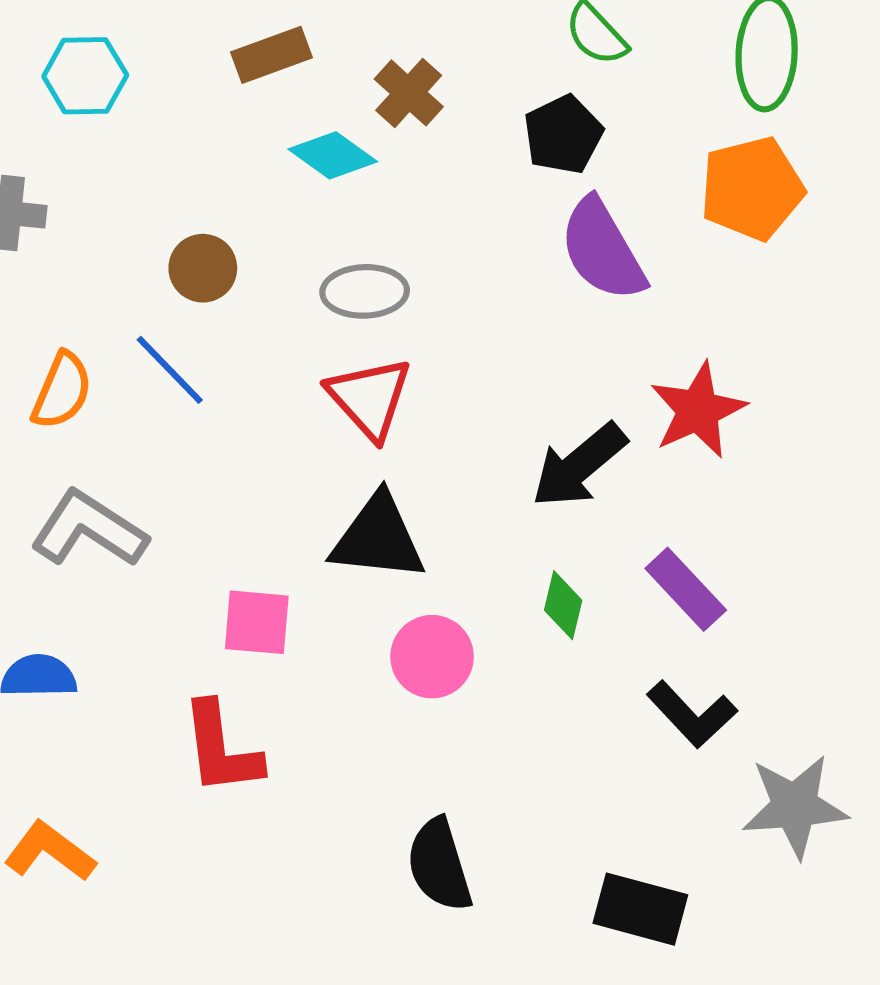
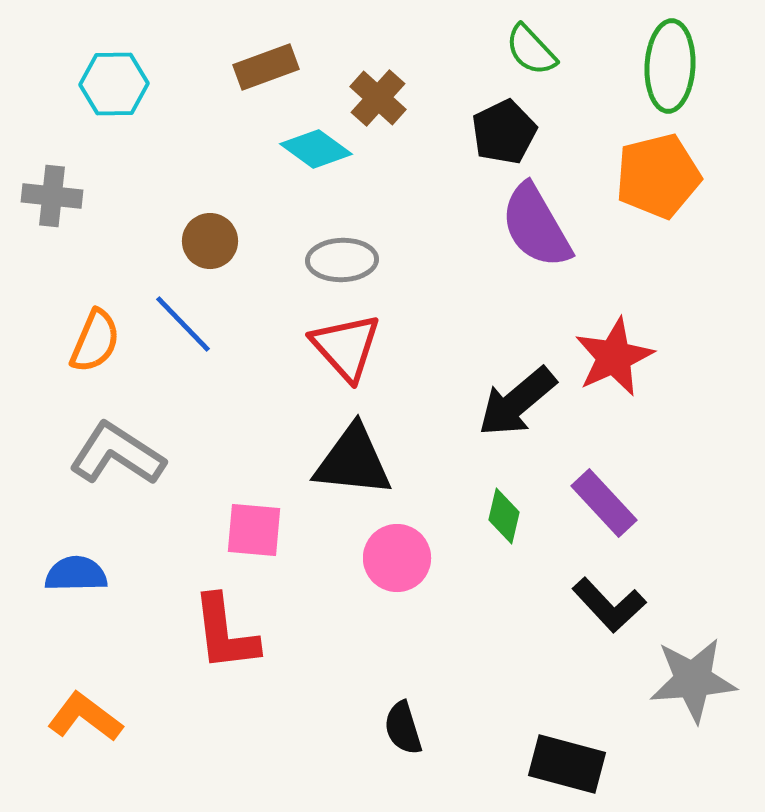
black semicircle: (439, 865) -> (403, 728), size x0.7

